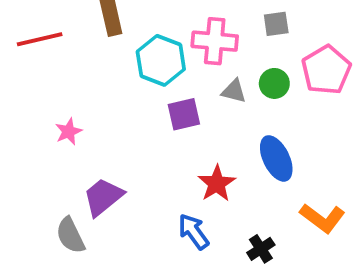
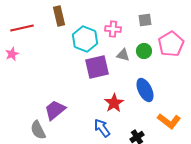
pink cross: (215, 41) -> (113, 29), size x0.7
purple square: (184, 114) -> (97, 67), size x1.4
pink star: (69, 132) -> (12, 54), moved

